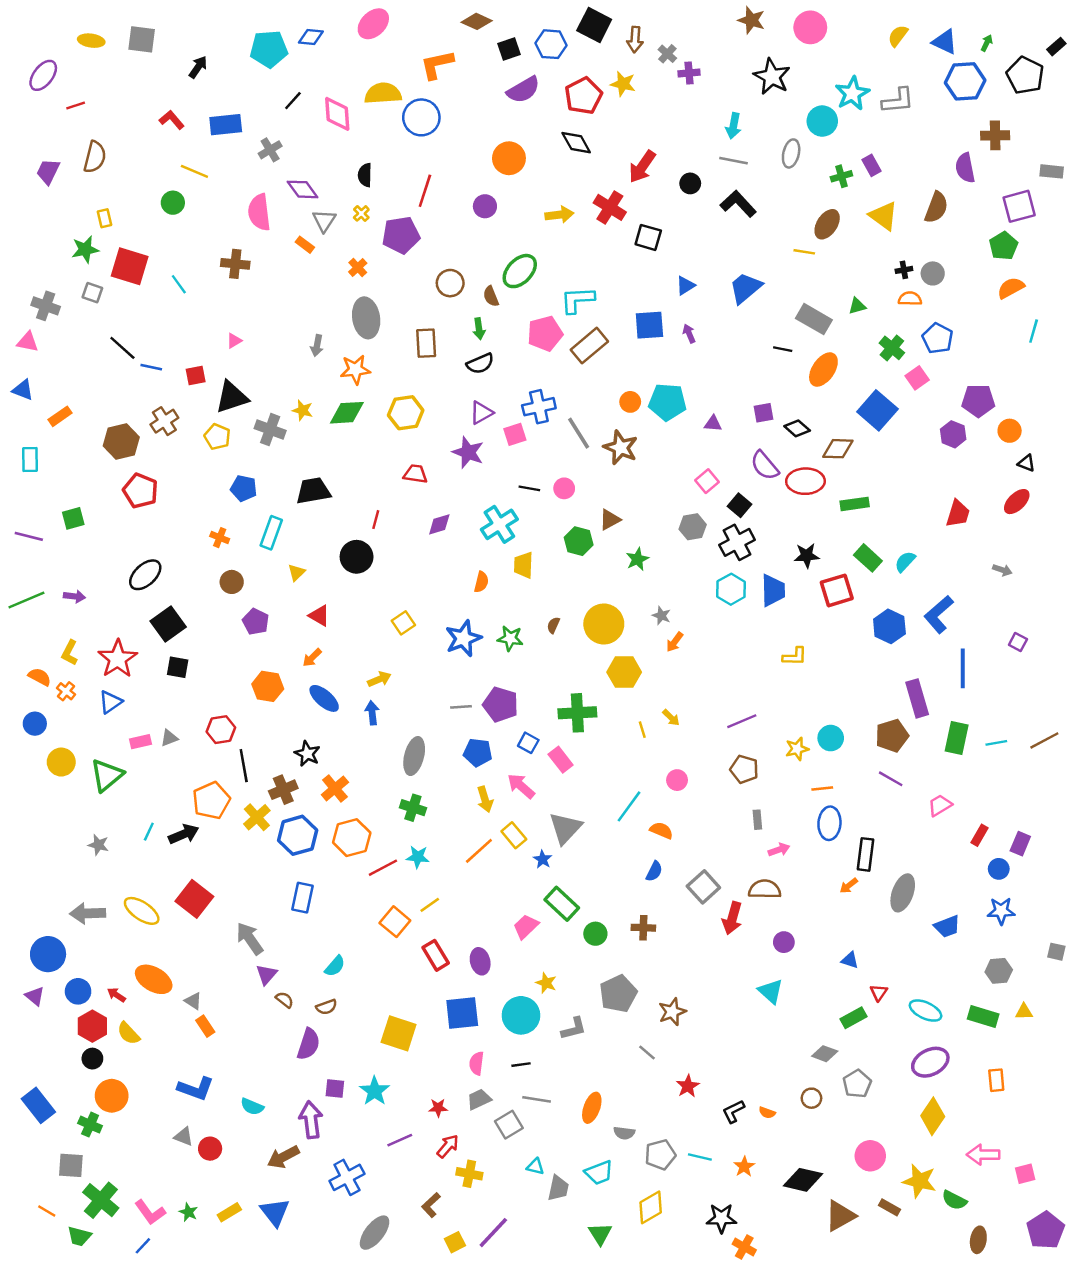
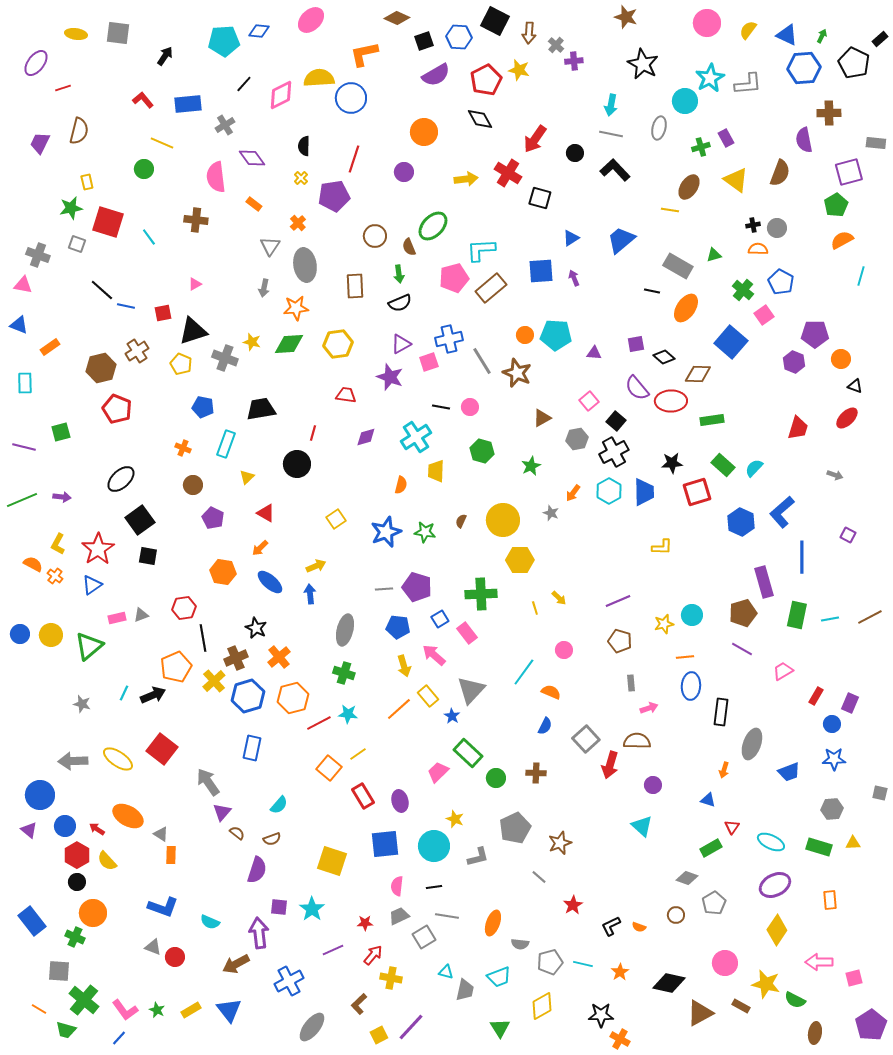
pink circle: (810, 27) -> (707, 23), moved
pink diamond: (337, 114) -> (281, 95), turned 68
gray triangle: (324, 221) -> (270, 246), moved
brown triangle: (610, 520) -> (542, 418), moved
orange arrow: (675, 642) -> (573, 493), moved
blue circle: (35, 724) -> (20, 634), moved
blue square: (528, 743) -> (440, 619), turned 30
orange arrow: (849, 886) -> (724, 770), moved, turned -35
orange rectangle: (205, 1026) -> (171, 855), turned 36

